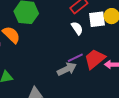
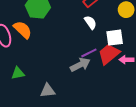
white square: (97, 19) -> (115, 38), moved

